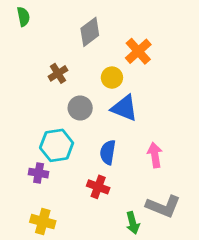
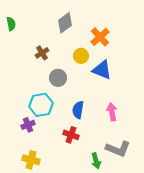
green semicircle: (23, 17) -> (11, 24), moved
blue triangle: (124, 108) -> (102, 70), moved
purple cross: (39, 173) -> (28, 125), turned -32

